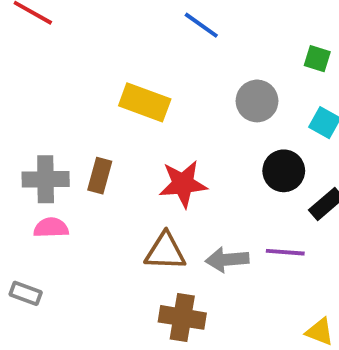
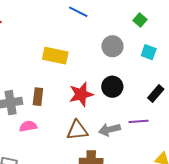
green square: (317, 59) -> (140, 20), turned 32
black circle: (284, 171) -> (112, 87), moved
pink semicircle: (51, 228) -> (28, 126), moved

